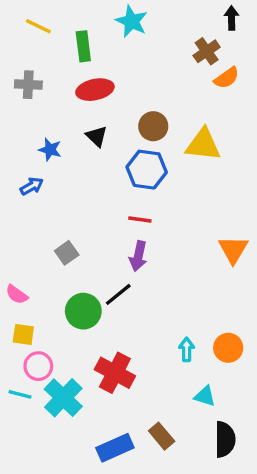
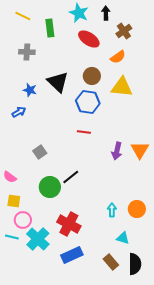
black arrow: (232, 18) -> (106, 13), moved
orange semicircle: (227, 78) -> (118, 57), moved
gray cross: (28, 85) -> (27, 52), moved
red ellipse: (95, 90) -> (89, 39), moved, turned 45
black triangle: (97, 136) -> (58, 82), size x1.6
purple arrow: (138, 256) -> (117, 151), moved
brown rectangle: (162, 436) -> (111, 262), moved
blue rectangle: (115, 448) -> (72, 255), moved

